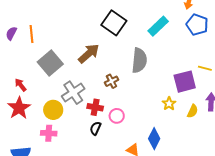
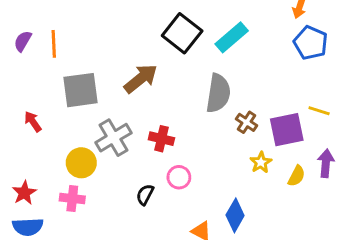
cyan rectangle: (158, 26) -> (232, 37), moved
gray square: (50, 63) -> (80, 90), turned 30
brown cross: (112, 81) -> (246, 122), moved, turned -32
red cross: (95, 107) -> (161, 139), moved
red star: (19, 108) -> (24, 193), moved, size x0.7

